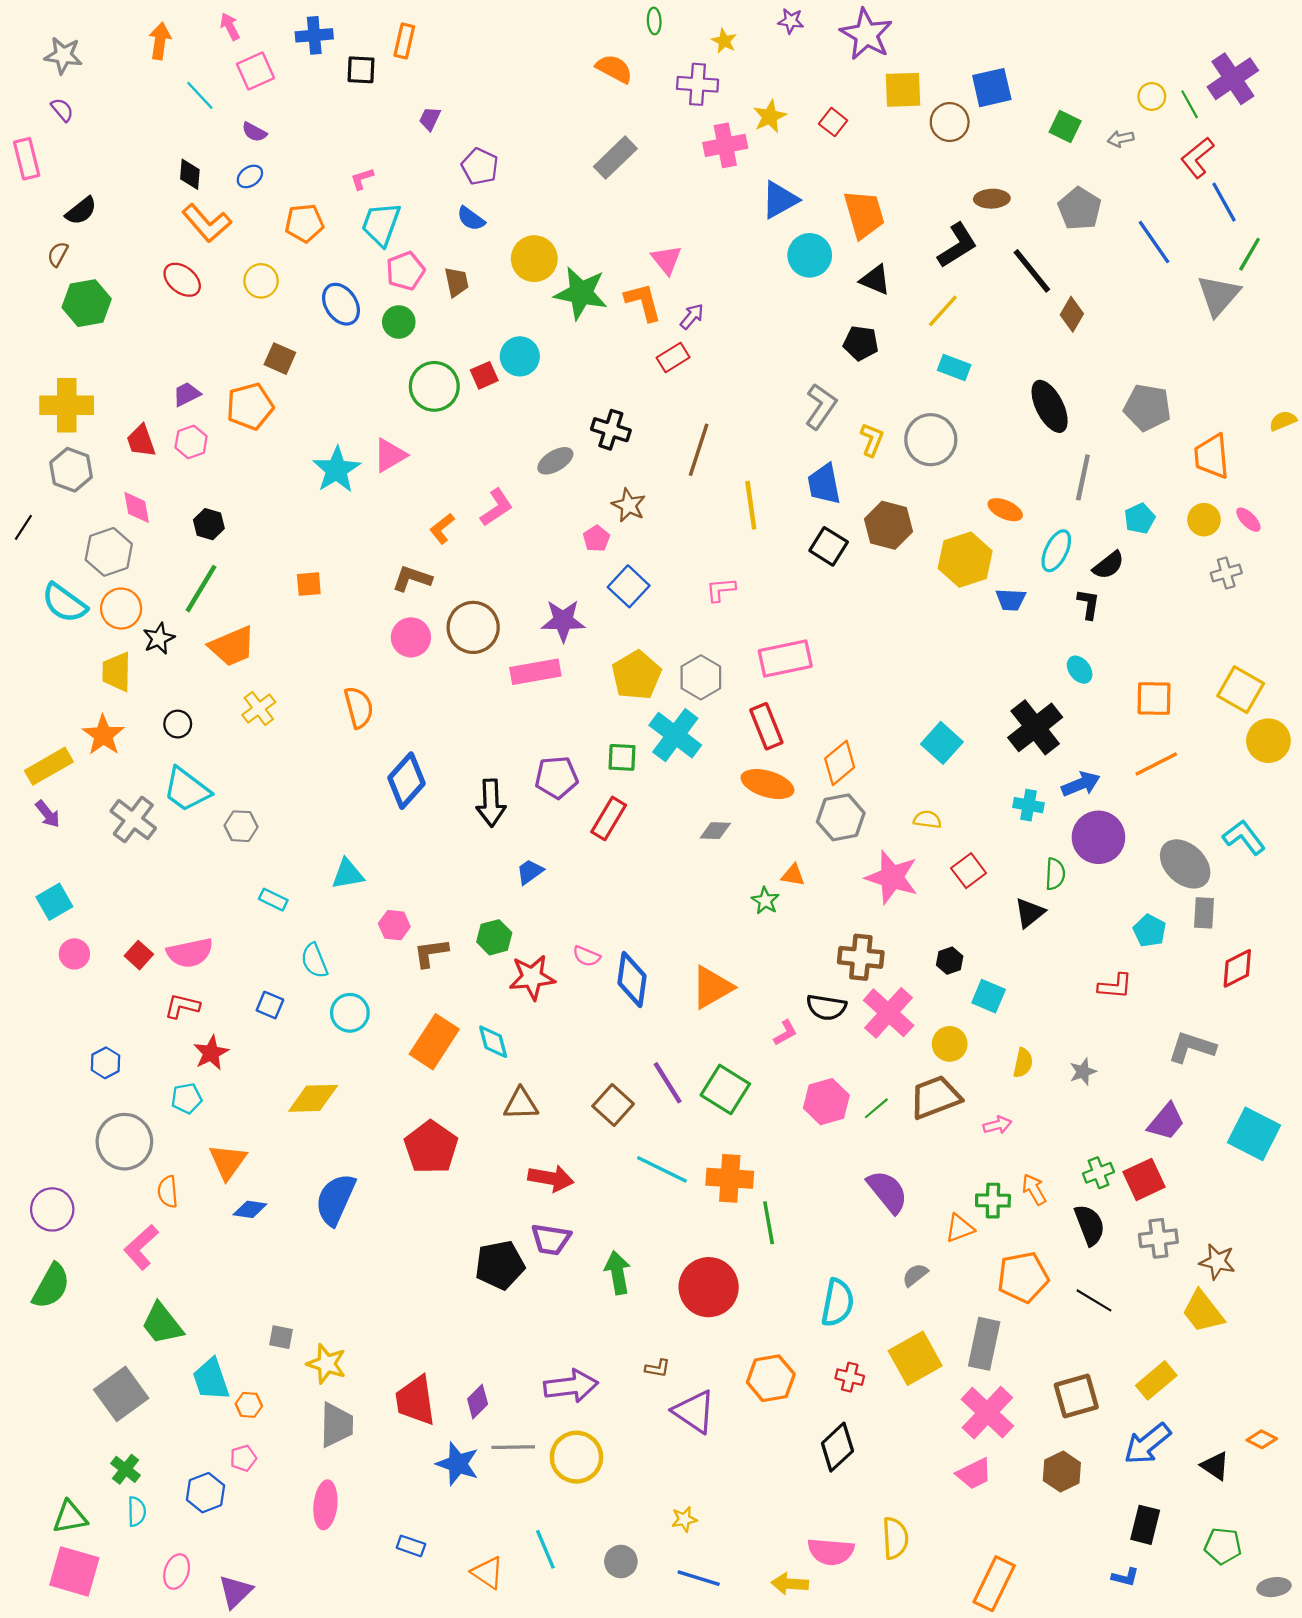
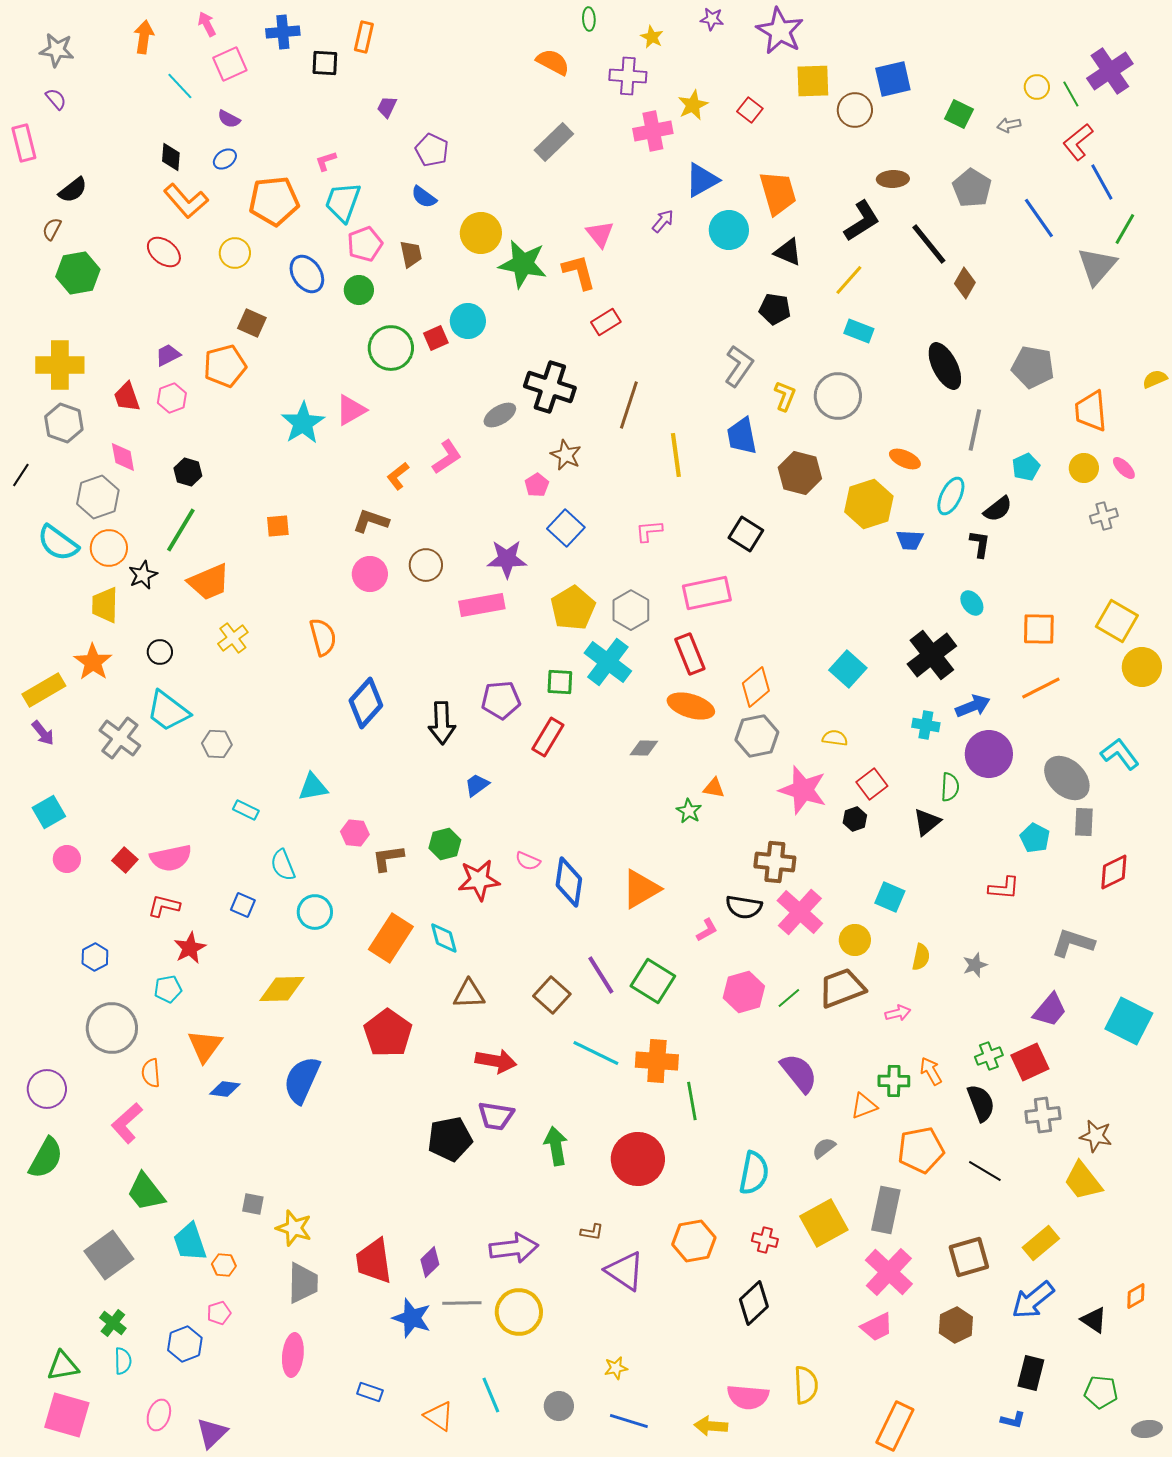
orange pentagon: (304, 223) -> (274, 201), size x1.4
purple arrow: (692, 316) -> (663, 221), moved
black cross: (611, 430) -> (550, 387), size x1.4
black square: (829, 546) -> (746, 534), moved
brown circle: (473, 627) -> (426, 565), size x0.7
black hexagon: (950, 961) -> (855, 819), moved
orange diamond: (1262, 1439) -> (1136, 1296), turned -56

